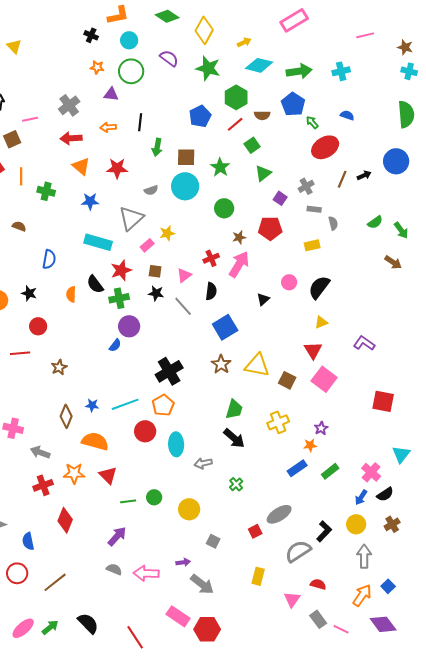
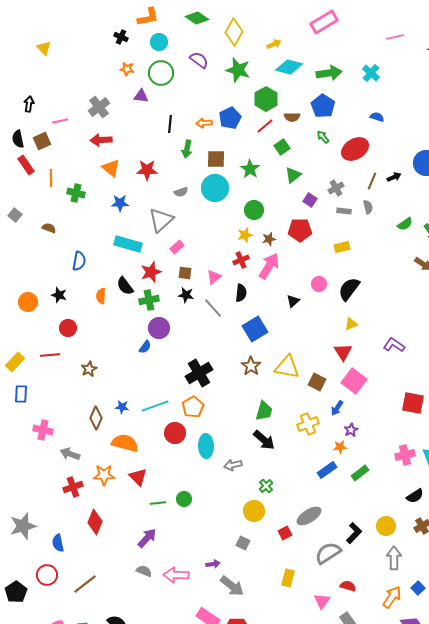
cyan cross: (341, 71) -> (371, 73), turned -36
green arrow: (312, 122) -> (323, 137), moved
orange arrow: (108, 127) -> (204, 123), moved
gray semicircle: (333, 223) -> (368, 207), moved
yellow star: (167, 233) -> (245, 235), moved
pink cross: (371, 472) -> (405, 455), moved, turned 36
blue arrow: (361, 497) -> (337, 408), moved
yellow circle: (189, 509) -> (254, 511), moved

